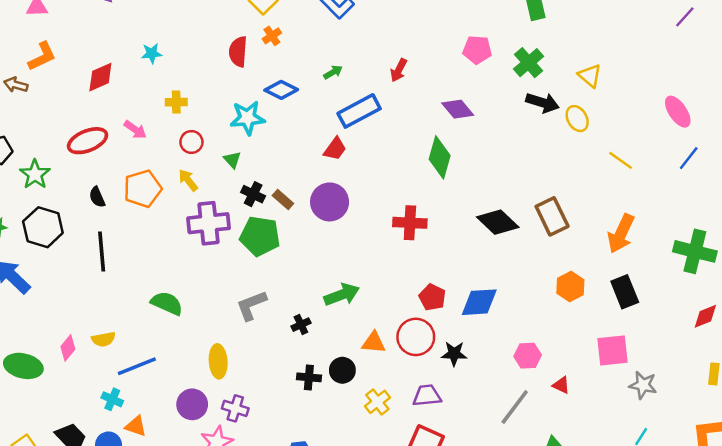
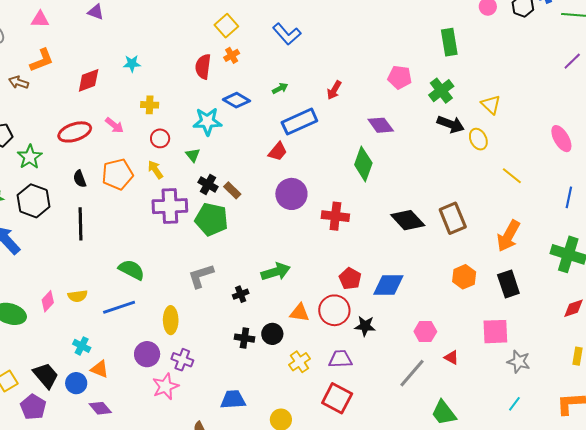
blue line: (689, 158) -> (569, 197), moved, turned -30
purple circle: (330, 202) -> (291, 194), moved
blue line: (137, 366) -> (119, 307), moved

